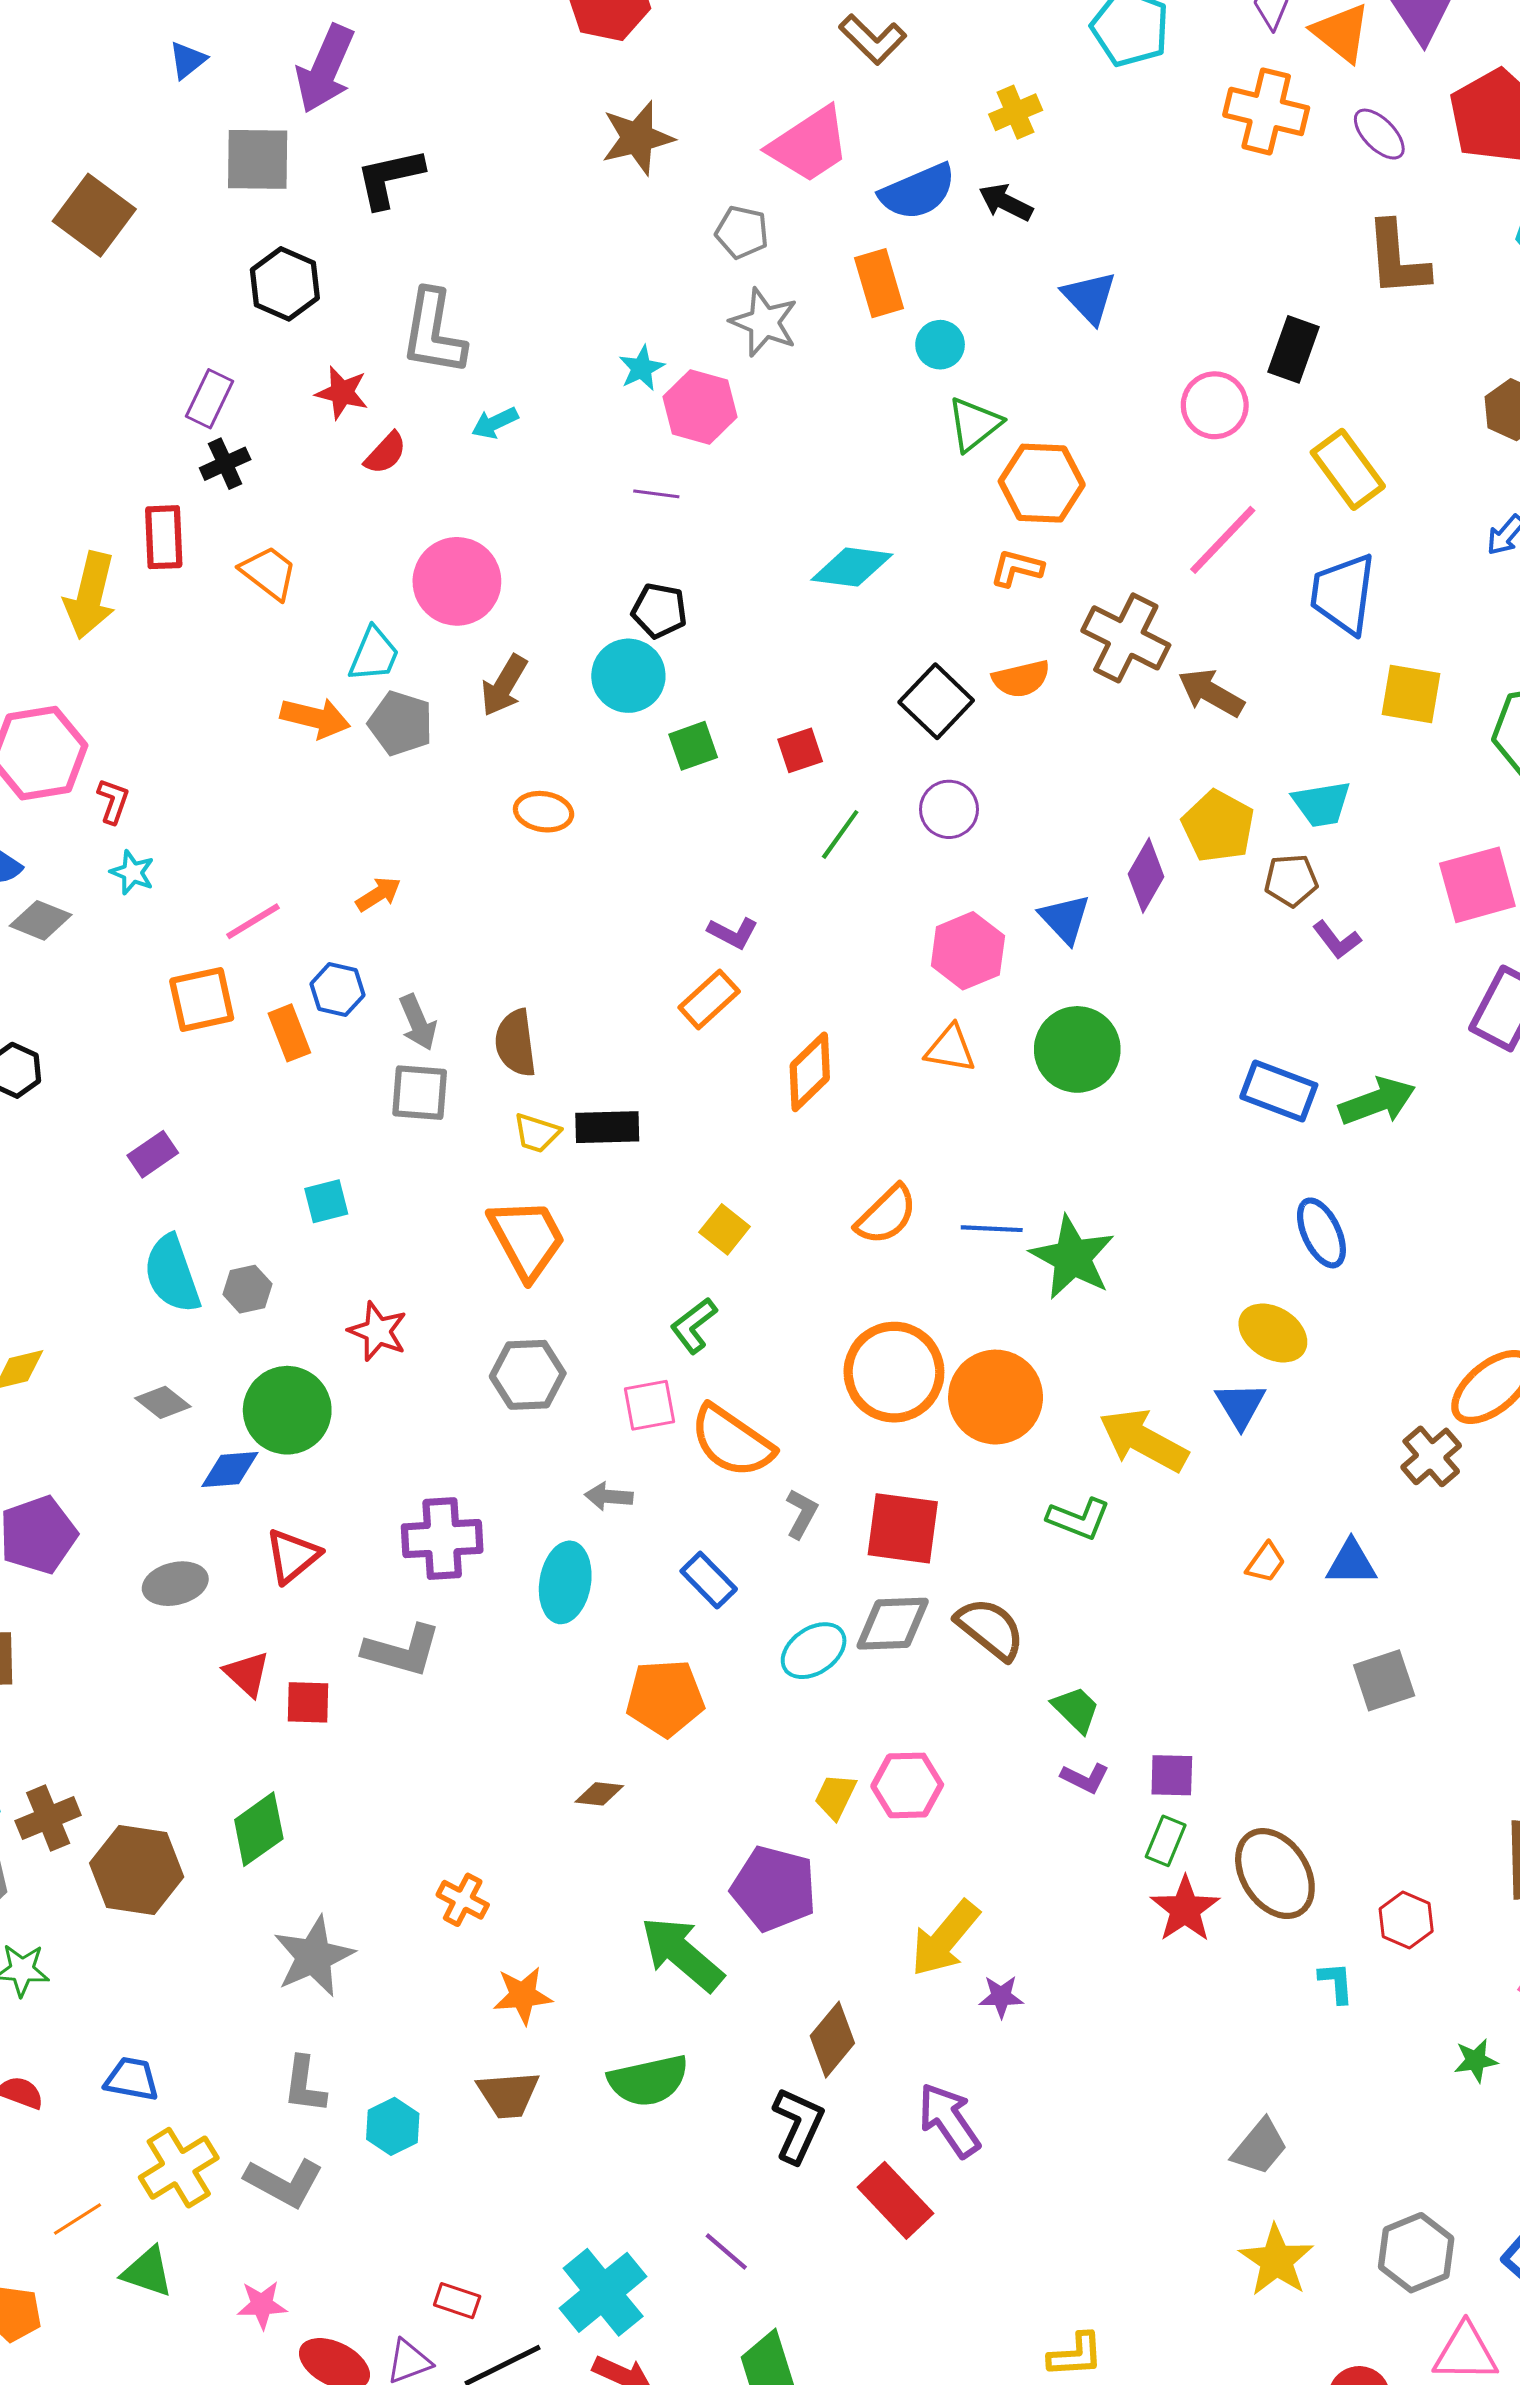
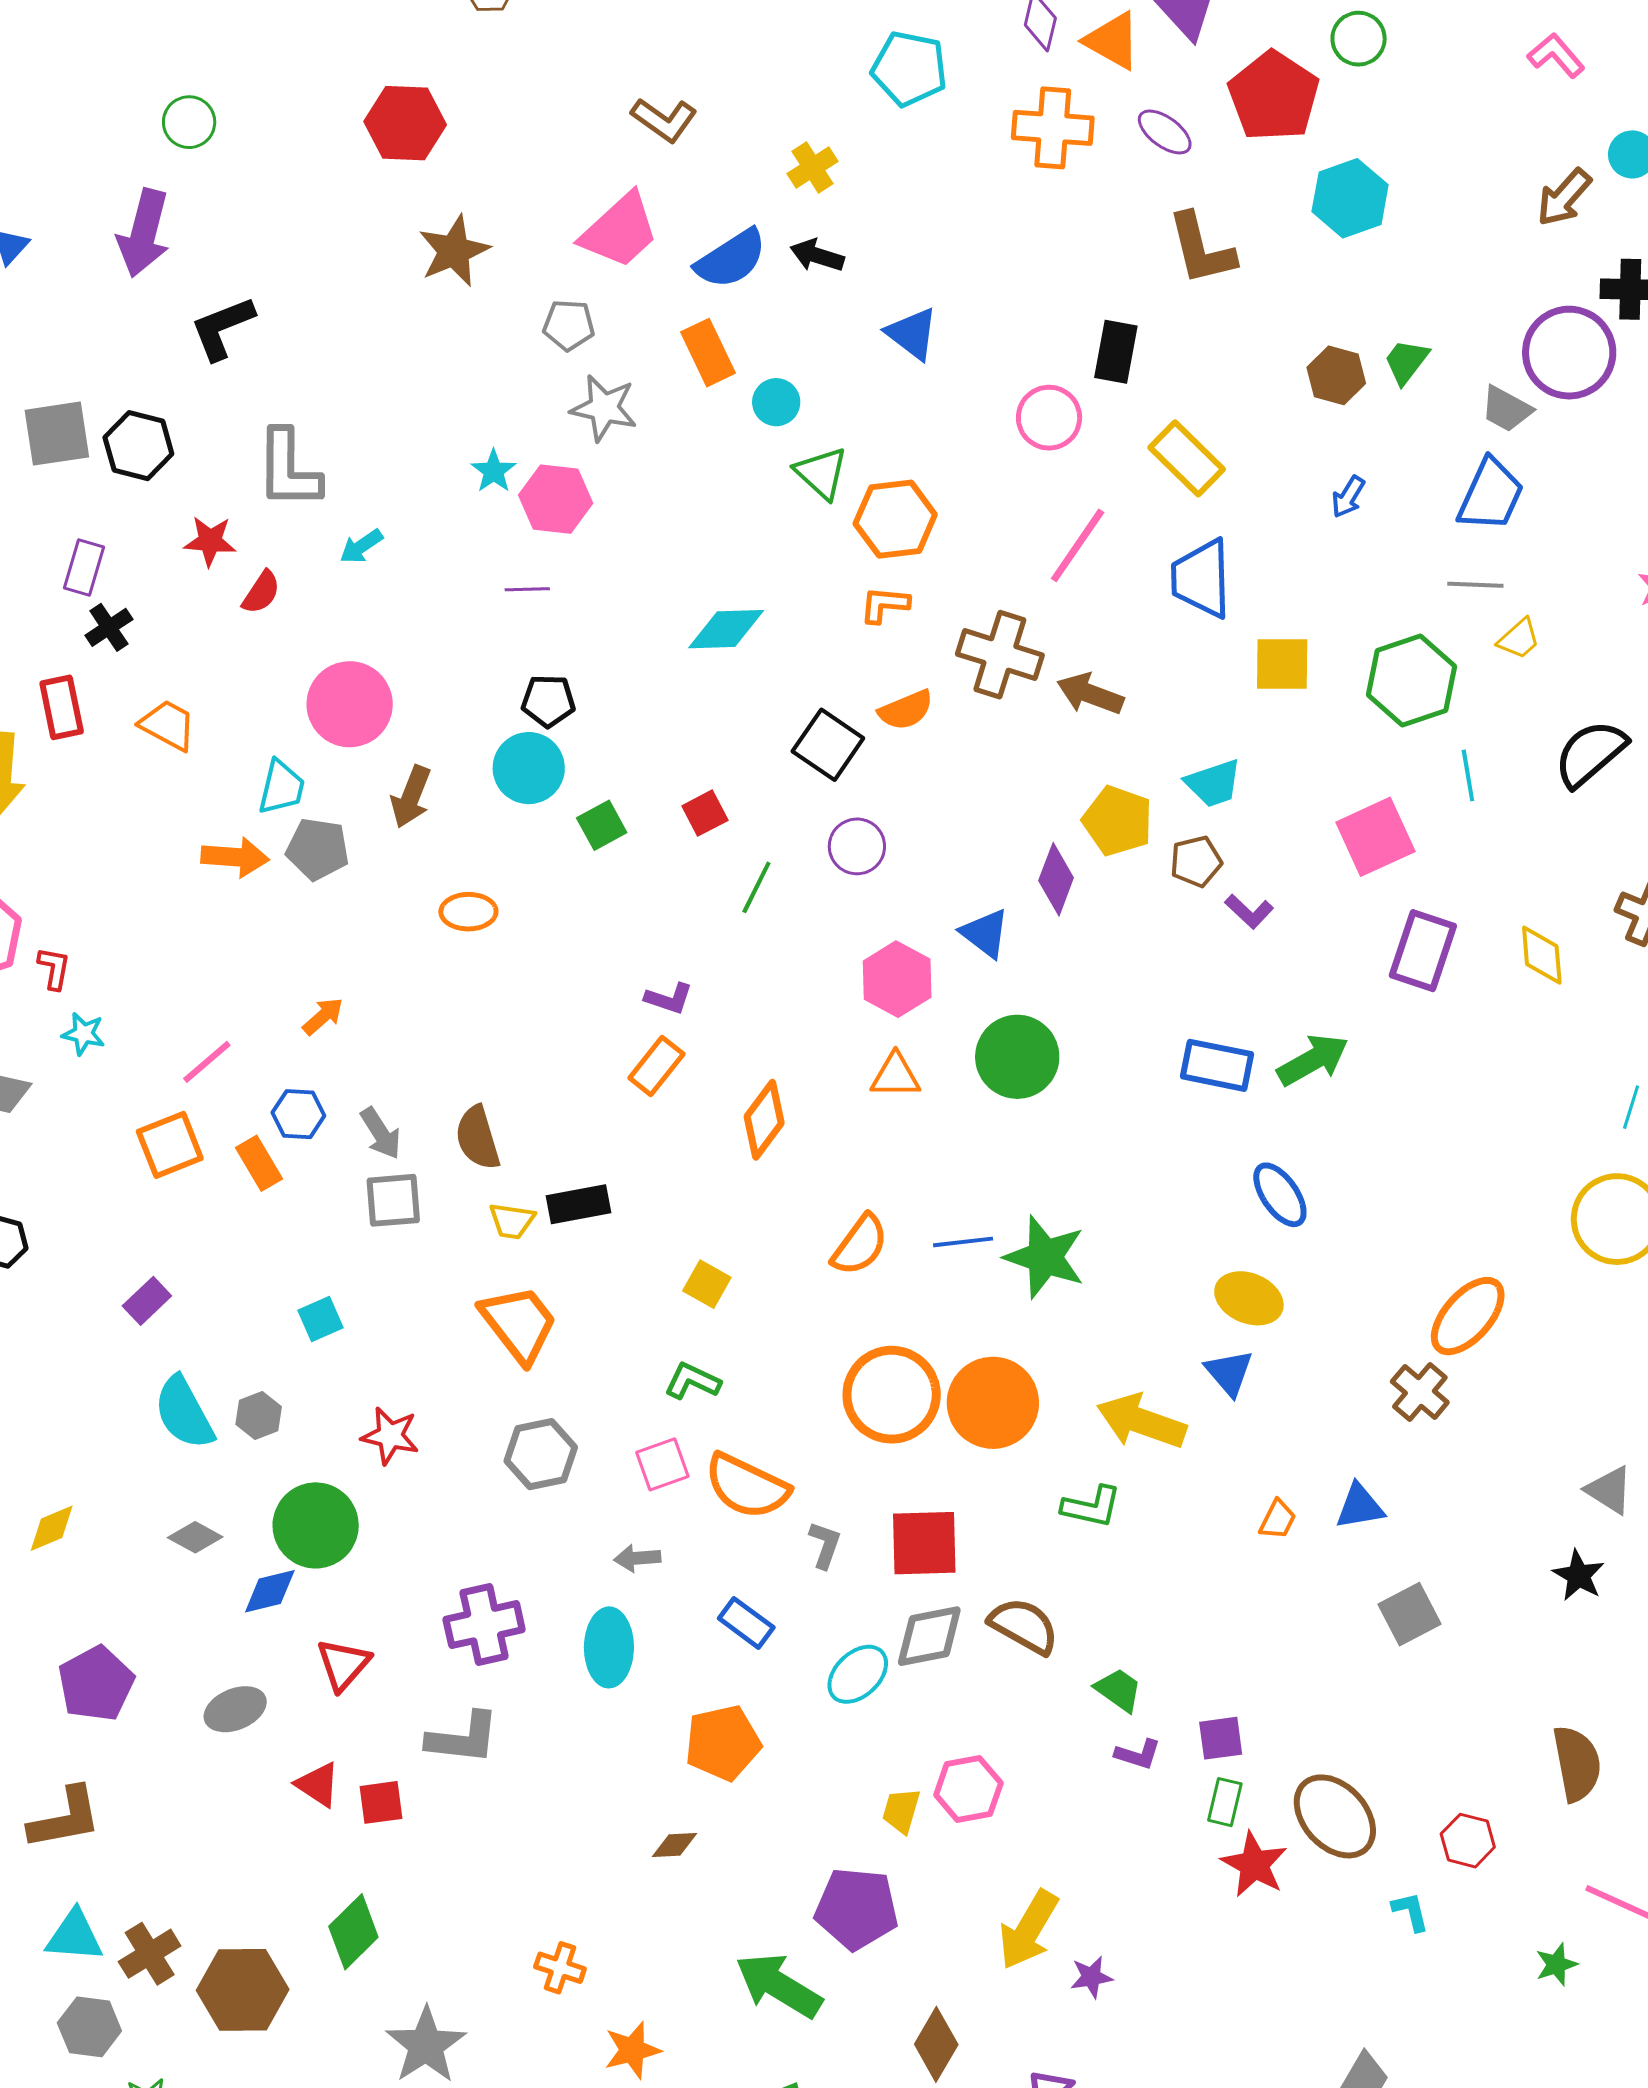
gray square: (258, 159) -> (57, 434), moved
green triangle: (974, 424) -> (821, 473), turned -30
green L-shape: (694, 1325) -> (692, 1381), turned 72

